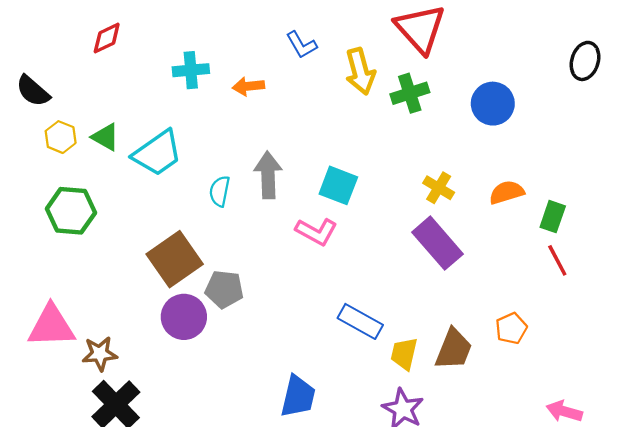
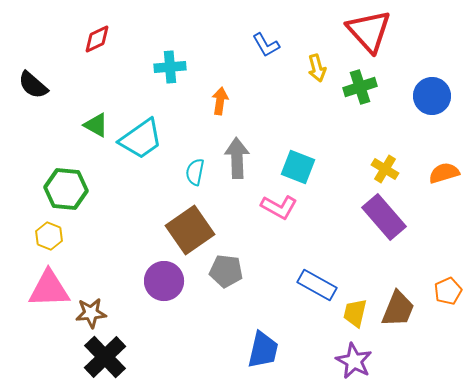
yellow arrow: (360, 71) -> (317, 68), size x0.7
orange arrow: (248, 86) -> (220, 101), moved, turned 104
yellow hexagon: (61, 137) -> (49, 236), moved
brown square: (175, 259) -> (190, 230), moved
gray pentagon: (224, 289) -> (226, 271), moved

